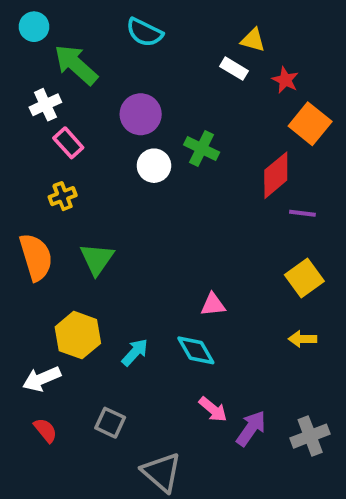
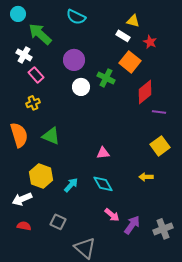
white cross: (45, 105) -> (24, 55), turned -35
orange square: (310, 124) -> (130, 62), moved
green triangle: (97, 259) -> (51, 136), turned -42
pink triangle: (213, 305) -> (103, 153), moved
yellow arrow: (302, 339) -> (146, 177), moved
red semicircle: (45, 430) -> (24, 226), turned -40

